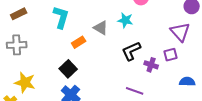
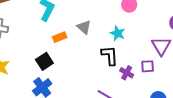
cyan star: (125, 20) -> (117, 33), moved
black L-shape: (131, 51) -> (110, 56), turned 100

